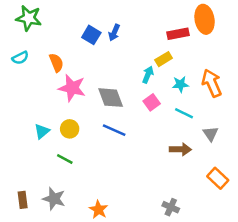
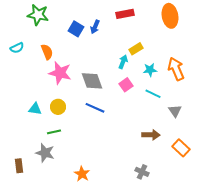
green star: (29, 18) -> (38, 15), moved
red rectangle: (178, 34) -> (125, 14), moved
cyan triangle: (42, 131) -> (35, 109), turned 48
brown arrow: (180, 149) -> (151, 135), moved
green line: (65, 159) -> (54, 132), turned -40
gray star: (54, 199) -> (45, 153), moved

